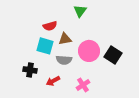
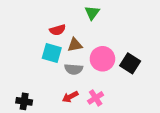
black cross: (30, 70) -> (24, 101), moved
red arrow: (53, 81) -> (70, 97), moved

